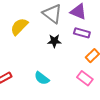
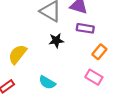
yellow semicircle: (19, 27) -> (18, 54), moved

